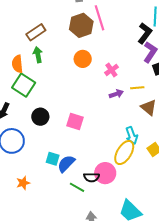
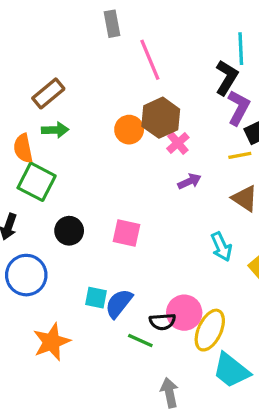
brown hexagon: (81, 25) -> (161, 118), moved
green arrow: (38, 55) -> (55, 130), turned 105
yellow line: (137, 88) -> (240, 155), moved
yellow ellipse: (124, 153) -> (210, 330), moved
orange star: (23, 183) -> (52, 342), size x1.6

